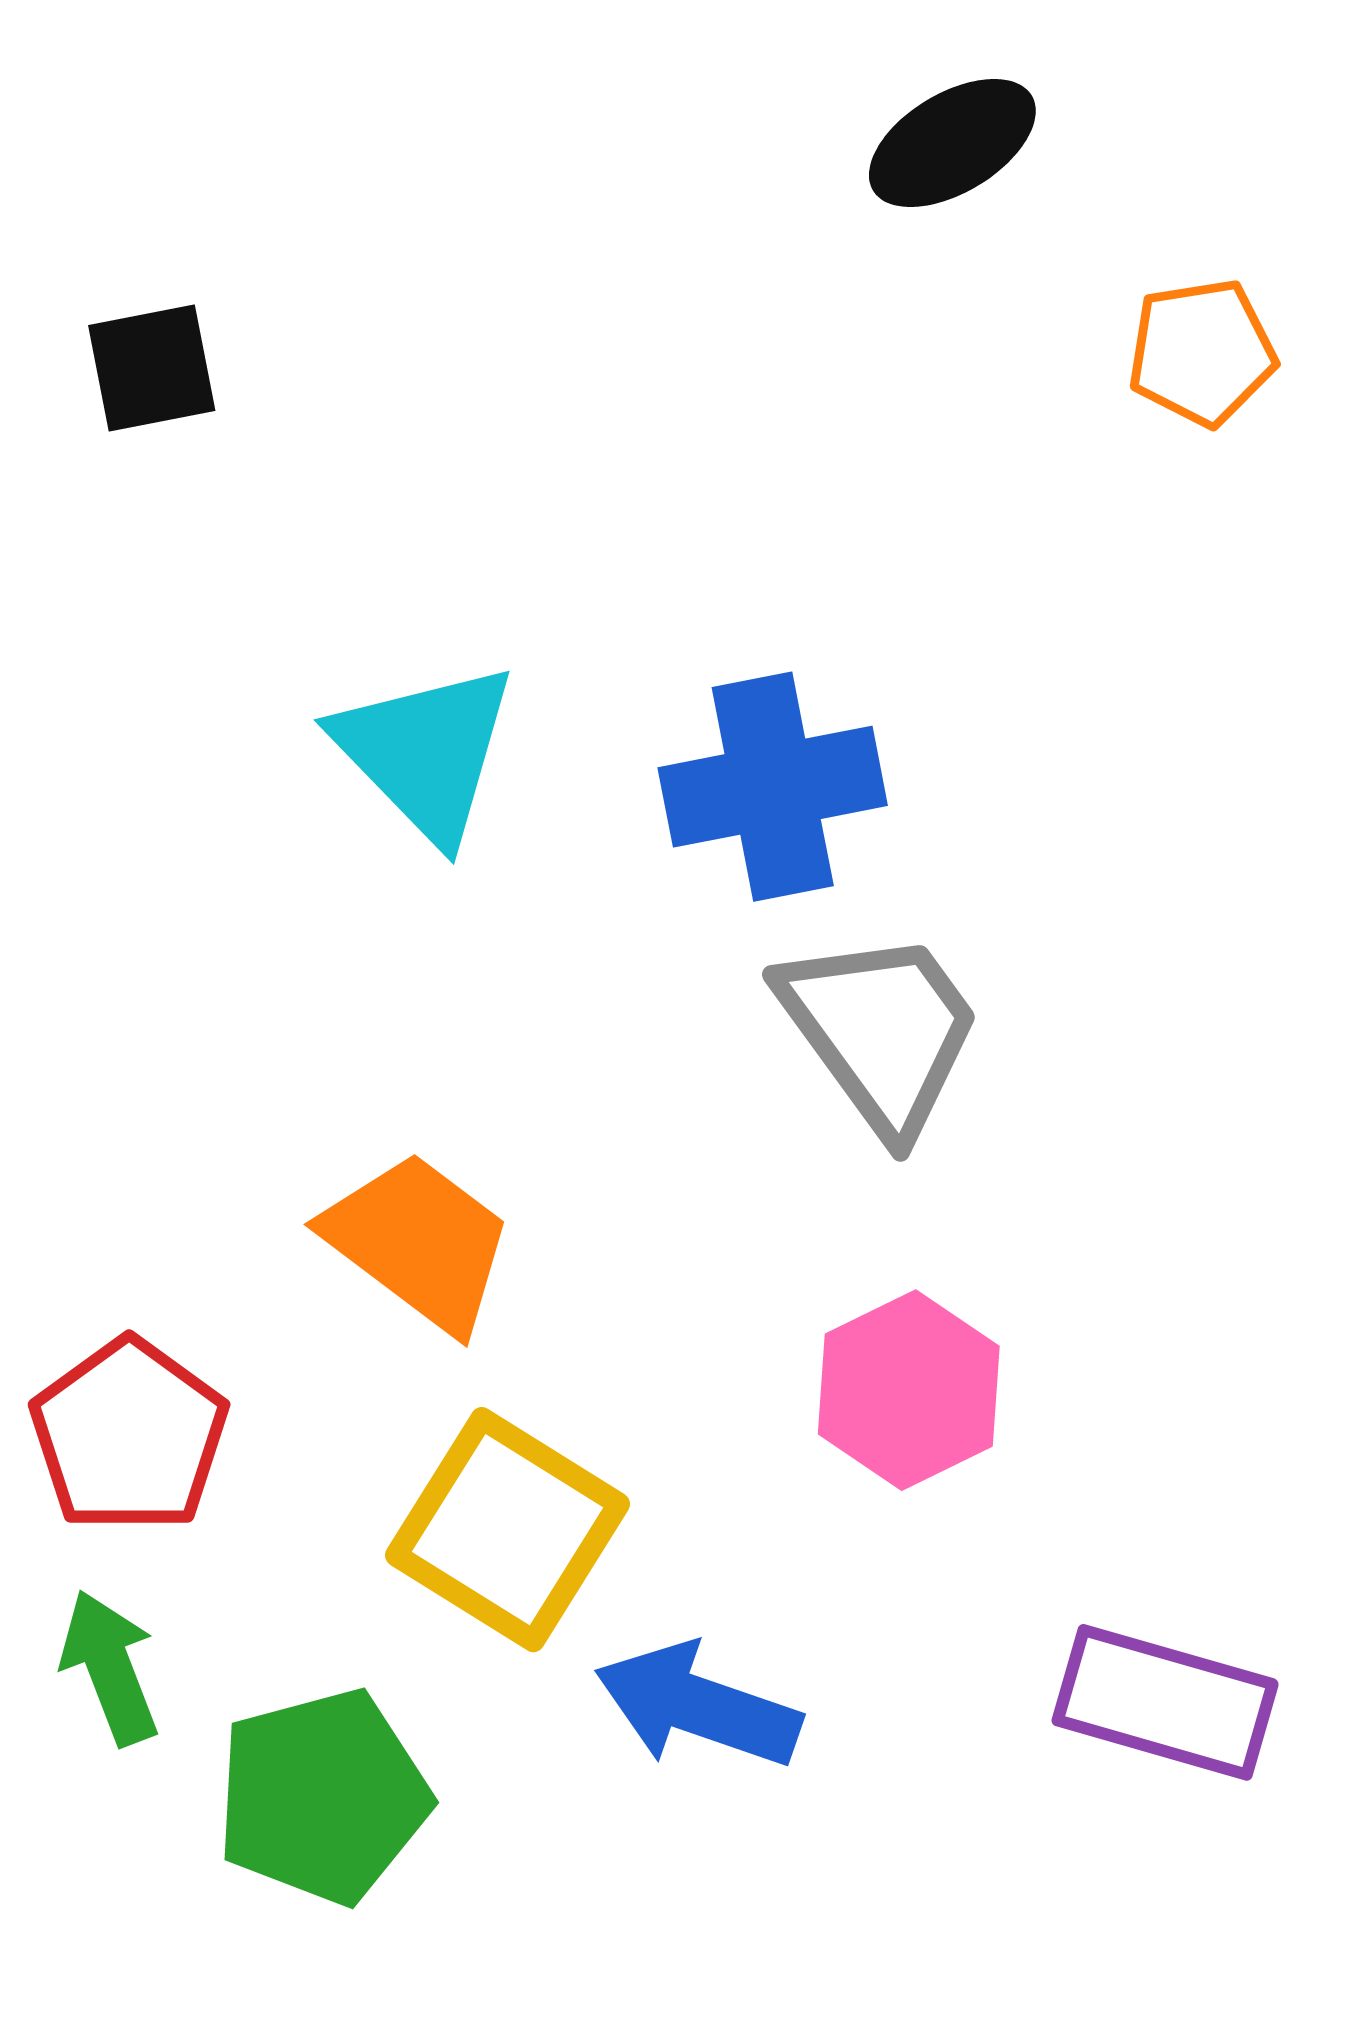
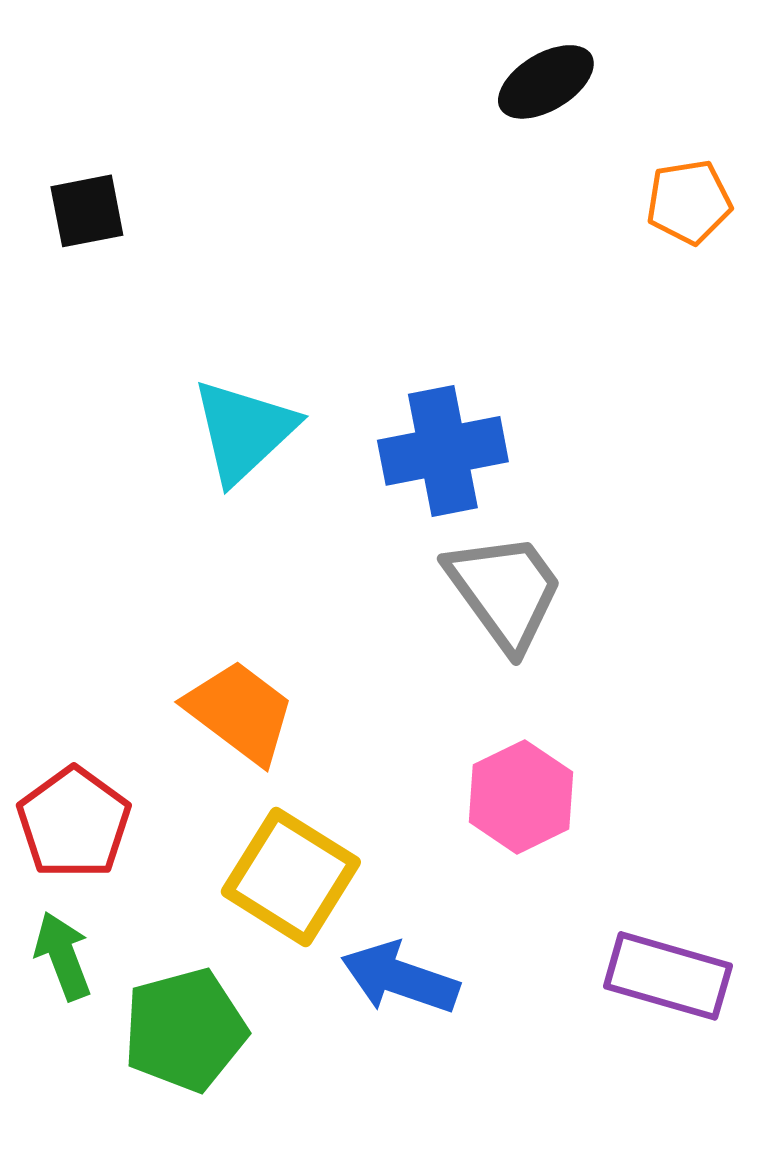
cyan triangle: (426, 752) -> (244, 431), turned 31

